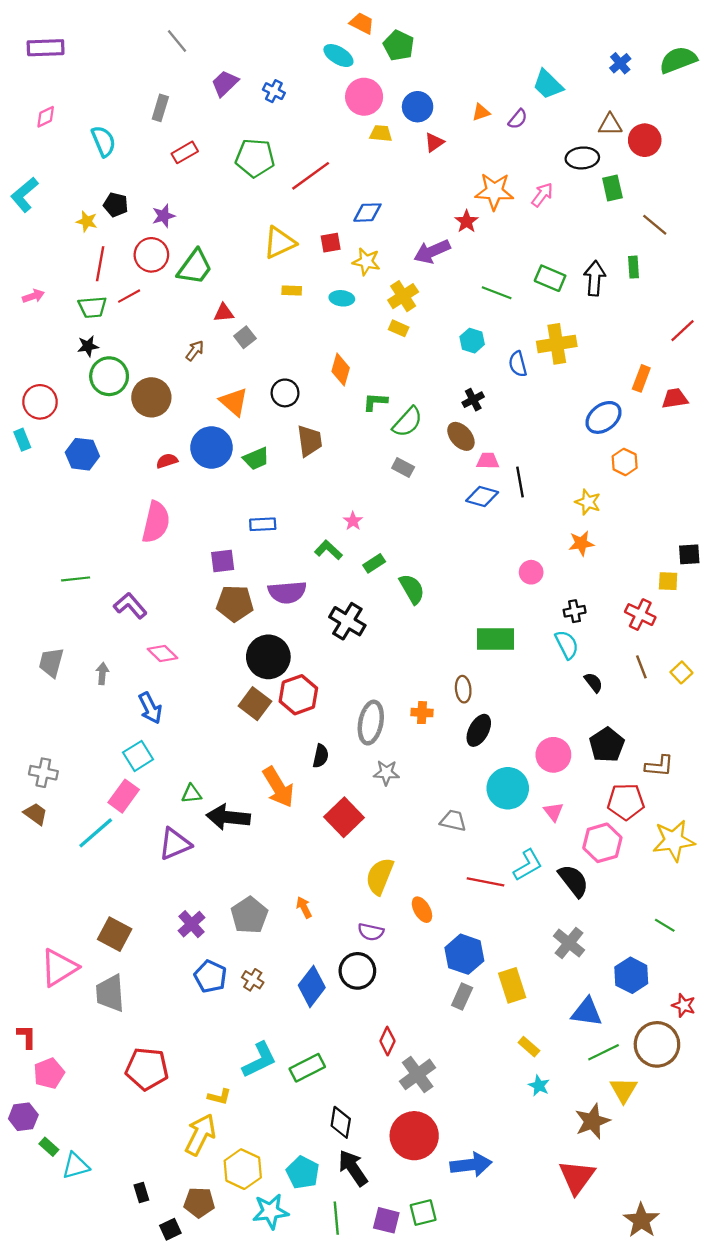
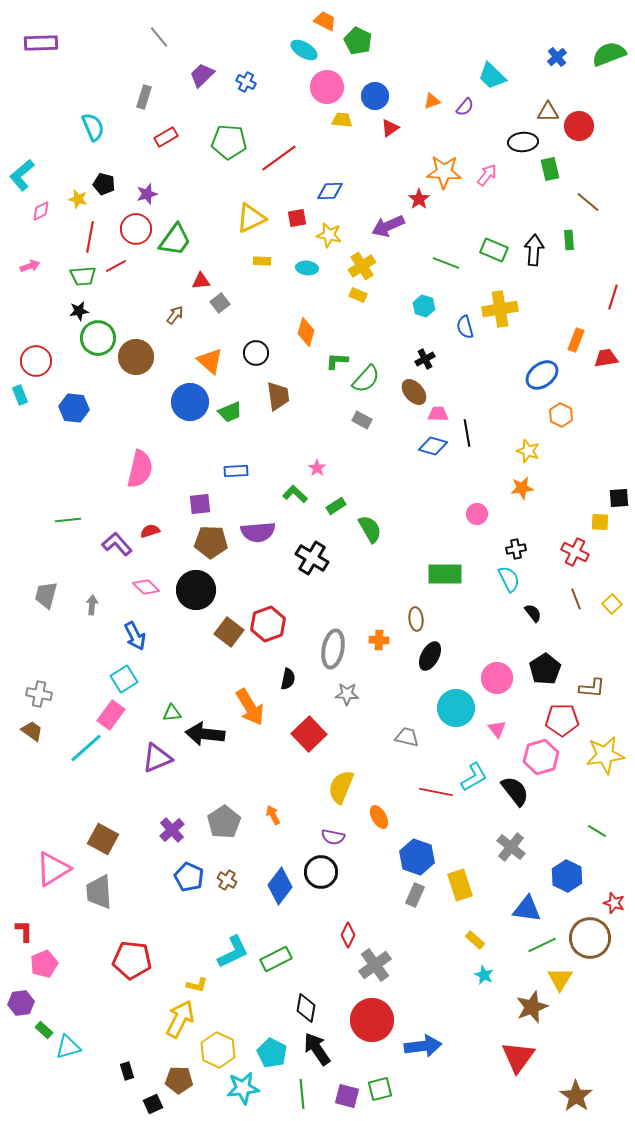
pink diamond: (46, 117) -> (41, 211), moved
red line: (683, 331) -> (613, 297), turned -30
red semicircle: (167, 461) -> (150, 531), moved
black circle: (268, 657) -> (196, 590), moved

